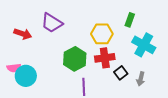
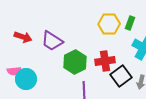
purple trapezoid: (52, 23) -> (52, 41), moved
yellow hexagon: (102, 34) -> (109, 24), moved
black square: (121, 73) -> (121, 76), size x1.5

